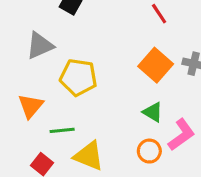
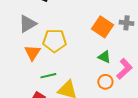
orange triangle: (31, 106) -> (32, 53), moved

